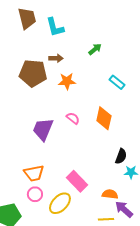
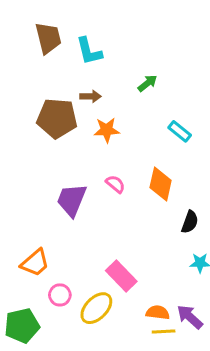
black semicircle: (121, 156) -> (190, 222), moved
orange trapezoid: (34, 173) -> (35, 263), moved, turned -30
orange semicircle: (110, 194) -> (158, 312), moved

